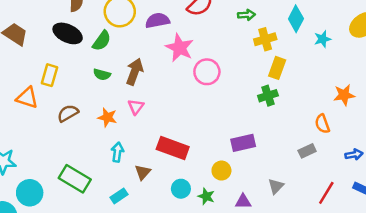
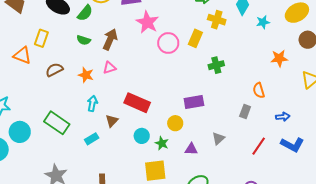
yellow cross: (265, 39) -> (217, 20), turned 30
yellow rectangle: (277, 68) -> (195, 38), moved
orange star: (344, 95) -> (279, 58), moved
pink triangle: (136, 107) -> (109, 68), turned 32
gray rectangle: (307, 151) -> (245, 111), turned -48

